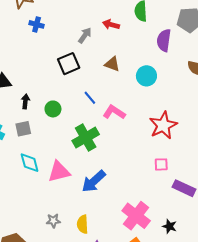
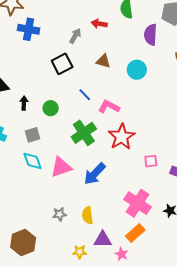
blue cross: (37, 24) -> (29, 29), size x1.5
red star: (163, 125) -> (122, 137), moved
gray square: (23, 129) -> (32, 135), moved
pink square: (161, 164) -> (151, 161), moved

